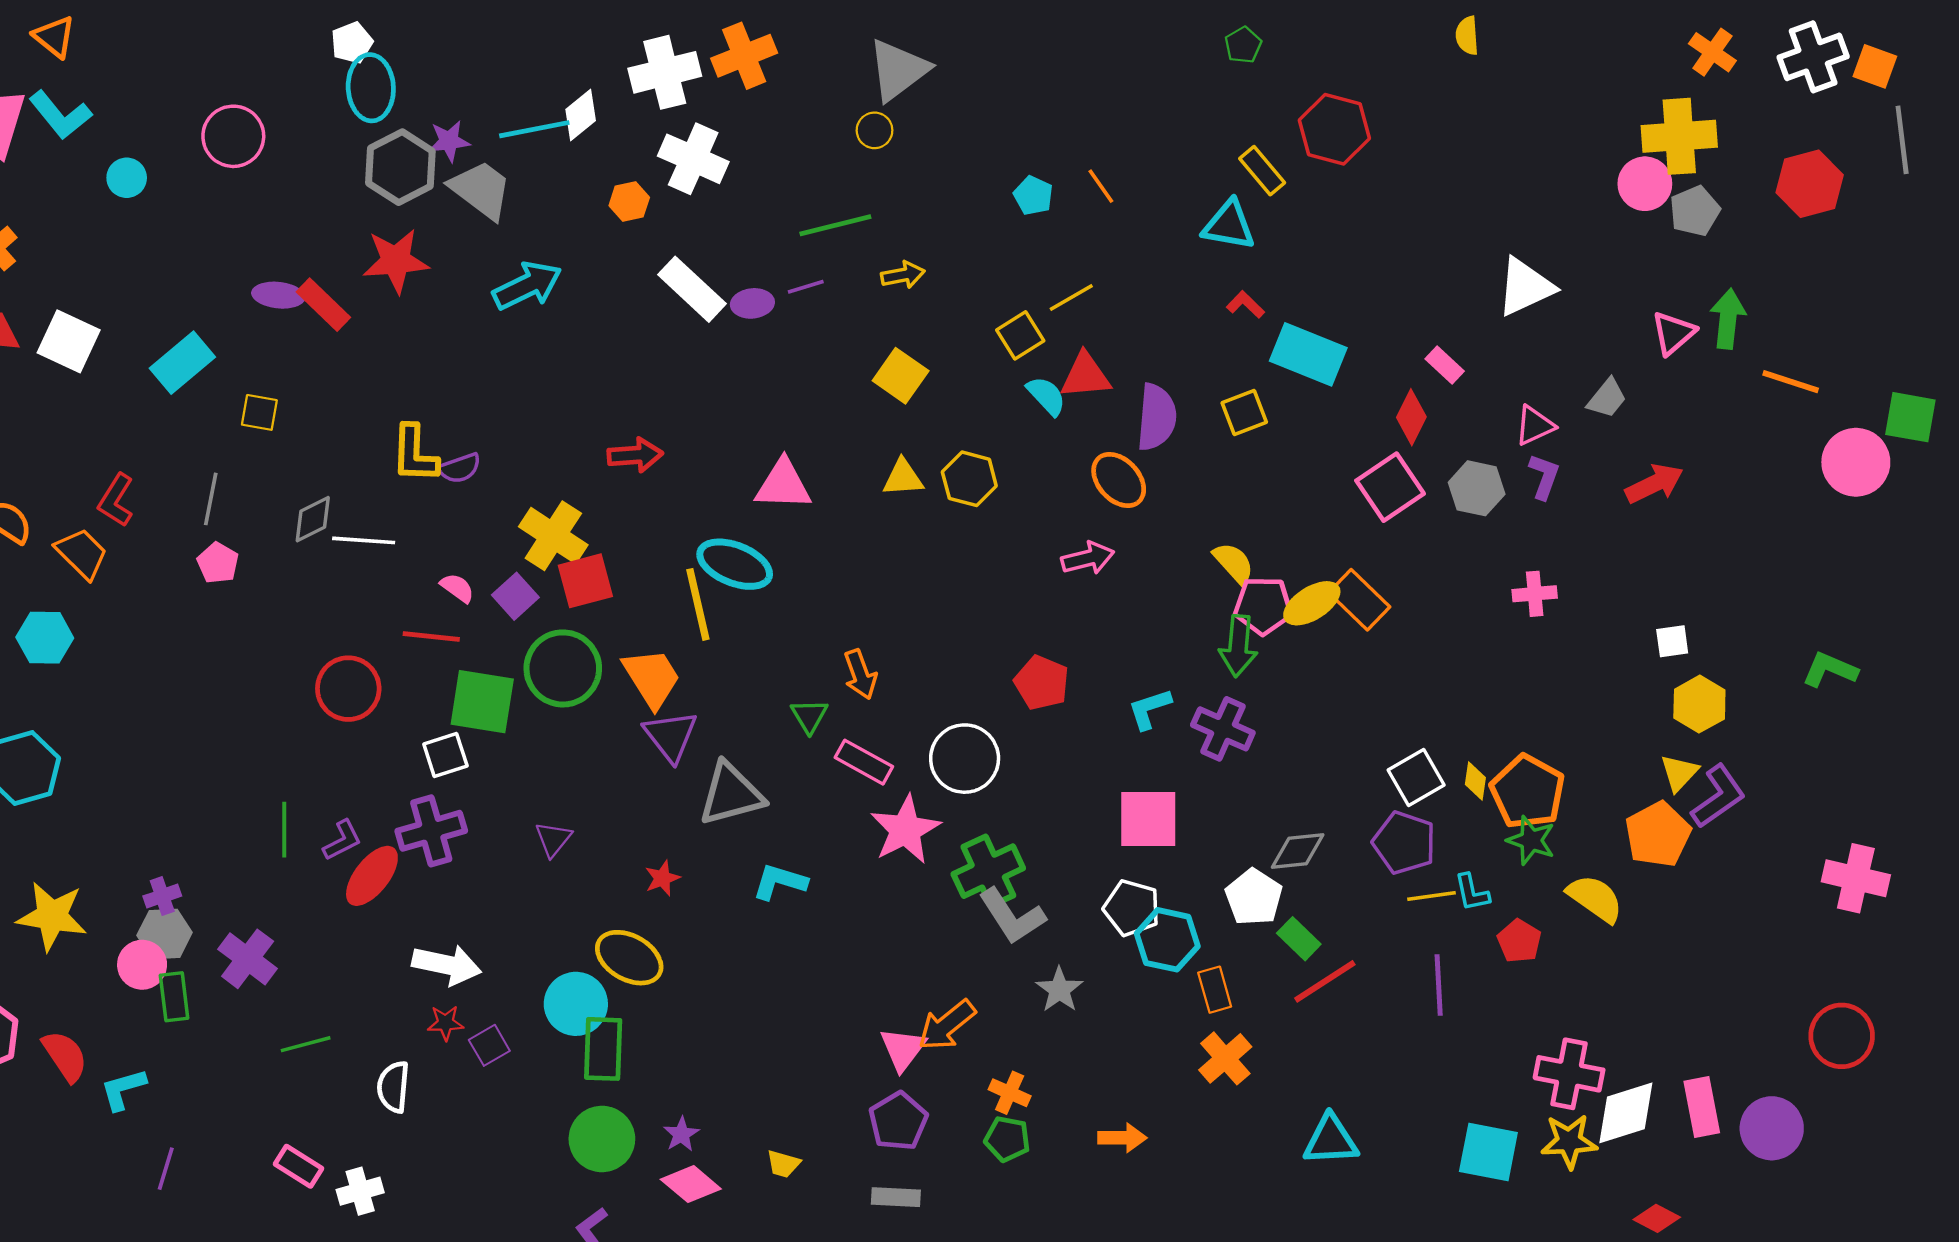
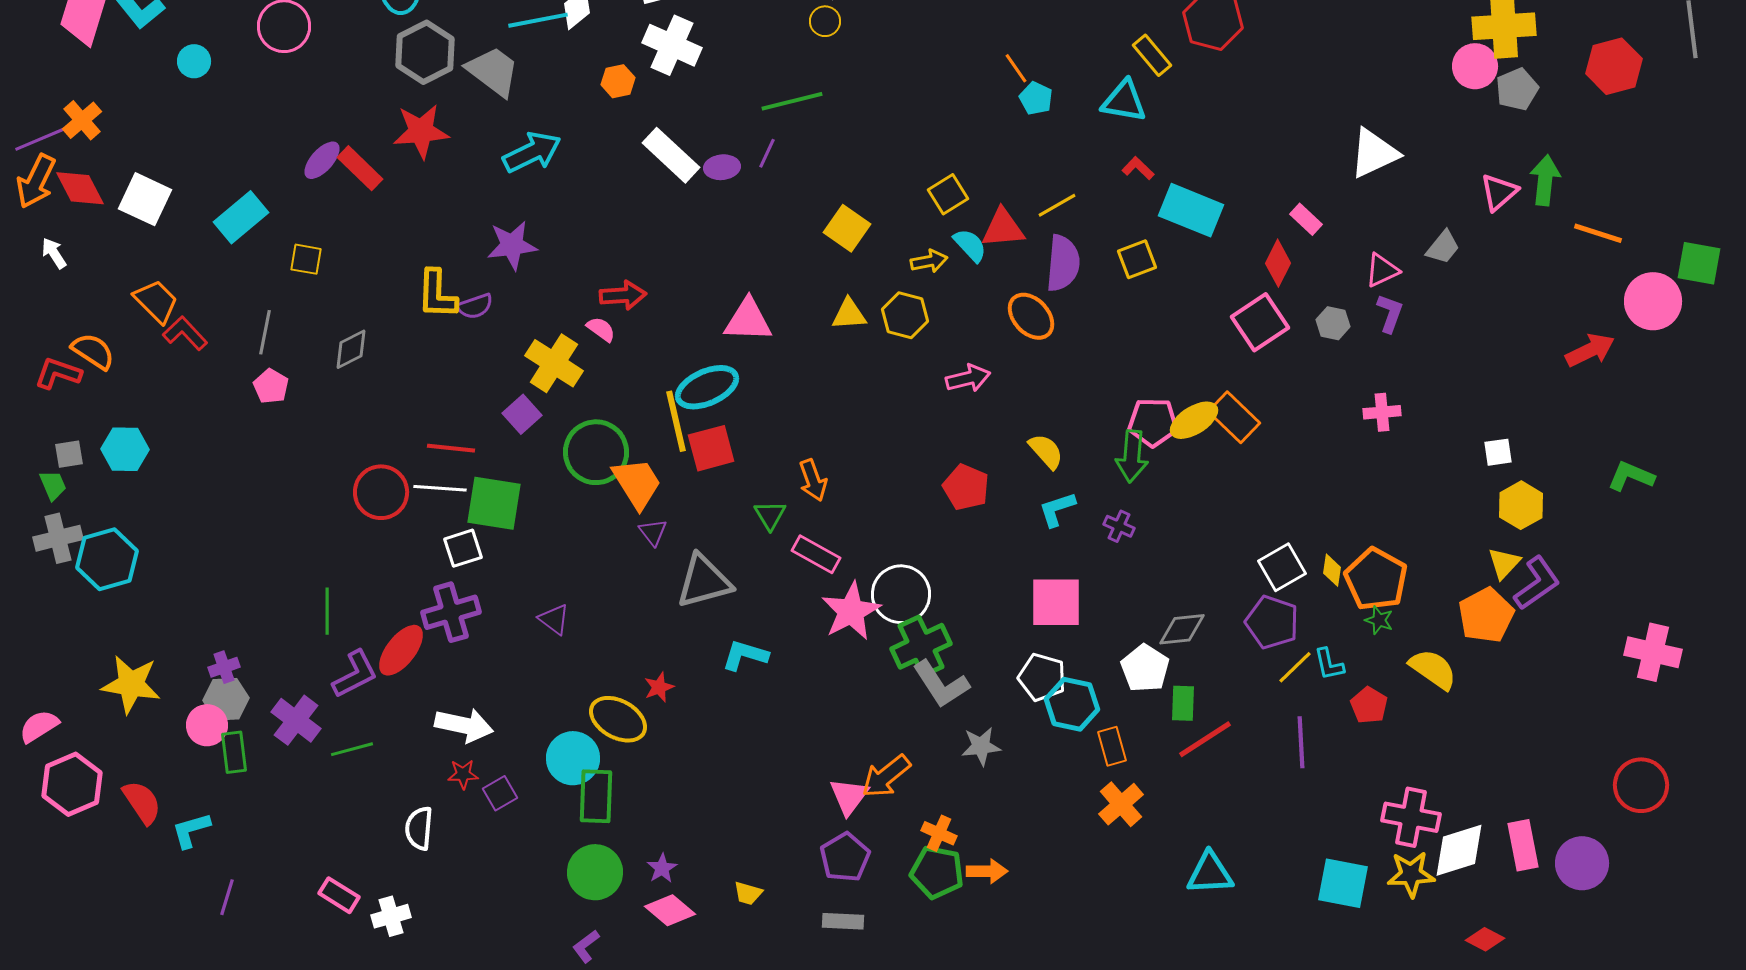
purple star: (449, 141) -> (512, 245), moved, size x1.4
cyan pentagon: (1033, 196) -> (1036, 98), moved
yellow arrow: (903, 275) -> (929, 261), moved
purple line: (806, 287) -> (767, 153), turned -48
purple ellipse: (278, 295) -> (322, 160), turned -54
yellow line: (1071, 297) -> (1057, 205), moved
red arrow: (1654, 484) -> (1590, 350), moved
gray hexagon: (1477, 488) -> (1333, 323), size x0.7
red L-shape: (116, 500) -> (185, 333), turned 105
white line: (364, 540) -> (440, 488), moved
orange trapezoid: (82, 553) -> (156, 301), moved
pink arrow: (1088, 558) -> (968, 378), moved
yellow semicircle: (1234, 563) -> (1046, 451), moved
cyan ellipse: (735, 564) -> (707, 387), turned -46
red square: (585, 581) -> (711, 448), moved
pink semicircle: (457, 588) -> (601, 329), moved
green circle: (563, 668) -> (596, 452), moved
purple cross: (1223, 729) -> (1119, 526), size x0.6
purple triangle: (671, 736) -> (653, 532), size x0.6
white circle: (965, 759) -> (901, 594), moved
purple triangle: (553, 839) -> (554, 619), turned -32
purple L-shape: (342, 840) -> (355, 674), moved, size x1.4
green star: (1531, 840) -> (1379, 620), size x0.7
red star: (662, 878) -> (659, 687), moved
yellow line: (1432, 896) -> (1295, 667), turned -36
green rectangle: (1299, 939) -> (1183, 703), turned 48
gray star: (1059, 990) -> (981, 746), turned 30
green line: (306, 1044) -> (352, 749), moved
orange arrow: (1122, 1138) -> (987, 871), moved
green pentagon: (1007, 1139) -> (937, 872), size x1.4

